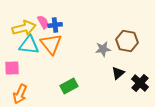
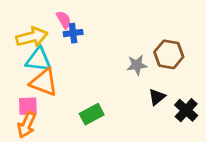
pink semicircle: (43, 22) -> (64, 20), moved
orange triangle: (51, 44) -> (44, 82), moved, turned -30
pink square: (12, 68) -> (28, 106), moved

